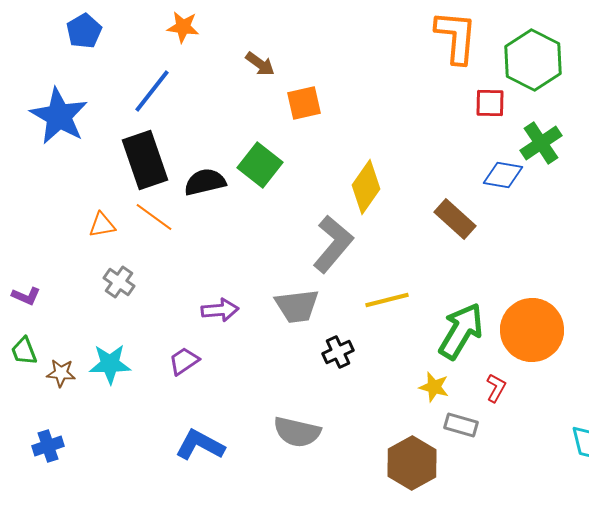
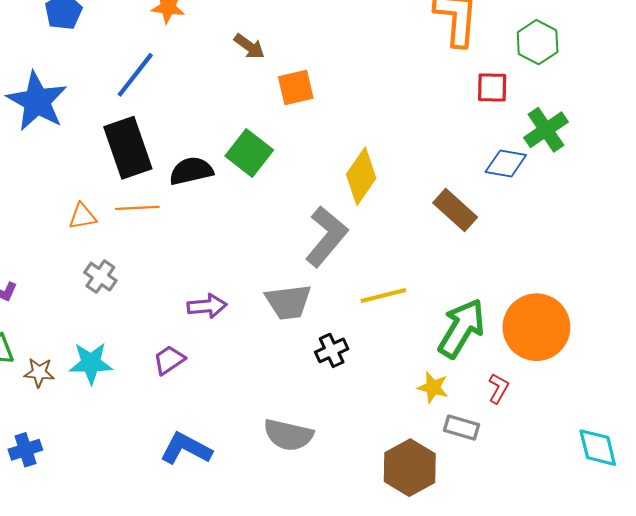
green hexagon: (533, 60) -> (538, 42), size x0.7
orange line: (154, 217) -> (137, 208), turned -39

